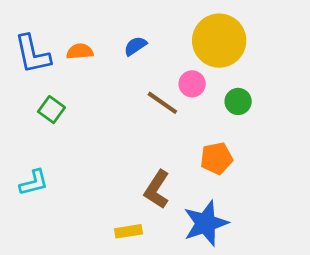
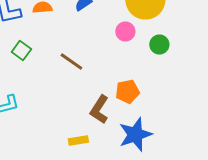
brown line: (162, 103) -> (71, 62), moved
orange pentagon: (216, 158) -> (127, 92), moved

